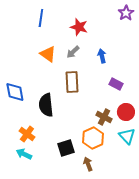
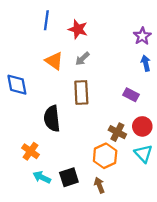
purple star: (126, 13) -> (142, 36), moved
red star: (79, 27) -> (78, 29), moved
blue arrow: (102, 56) -> (146, 63), moved
blue diamond: (15, 92) -> (17, 85), moved
black square: (66, 148) -> (69, 177), moved
cyan arrow: (24, 154) -> (42, 177), moved

